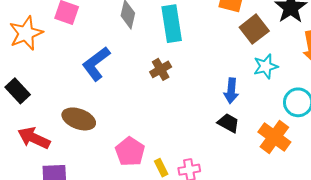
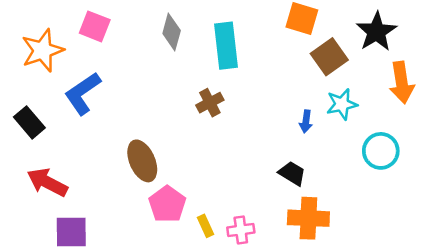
blue L-shape: (96, 64) -> (83, 93), moved
blue arrow: (231, 91) -> (306, 121), moved, size x0.7
brown ellipse: (79, 119) -> (142, 161), moved, turned 44
orange cross: (274, 137) -> (308, 218), moved, turned -36

